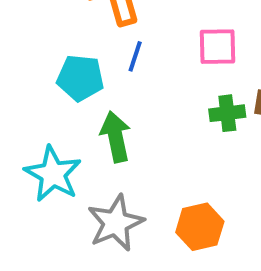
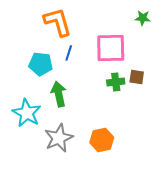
pink square: (218, 47) -> (111, 48), size x1.5

